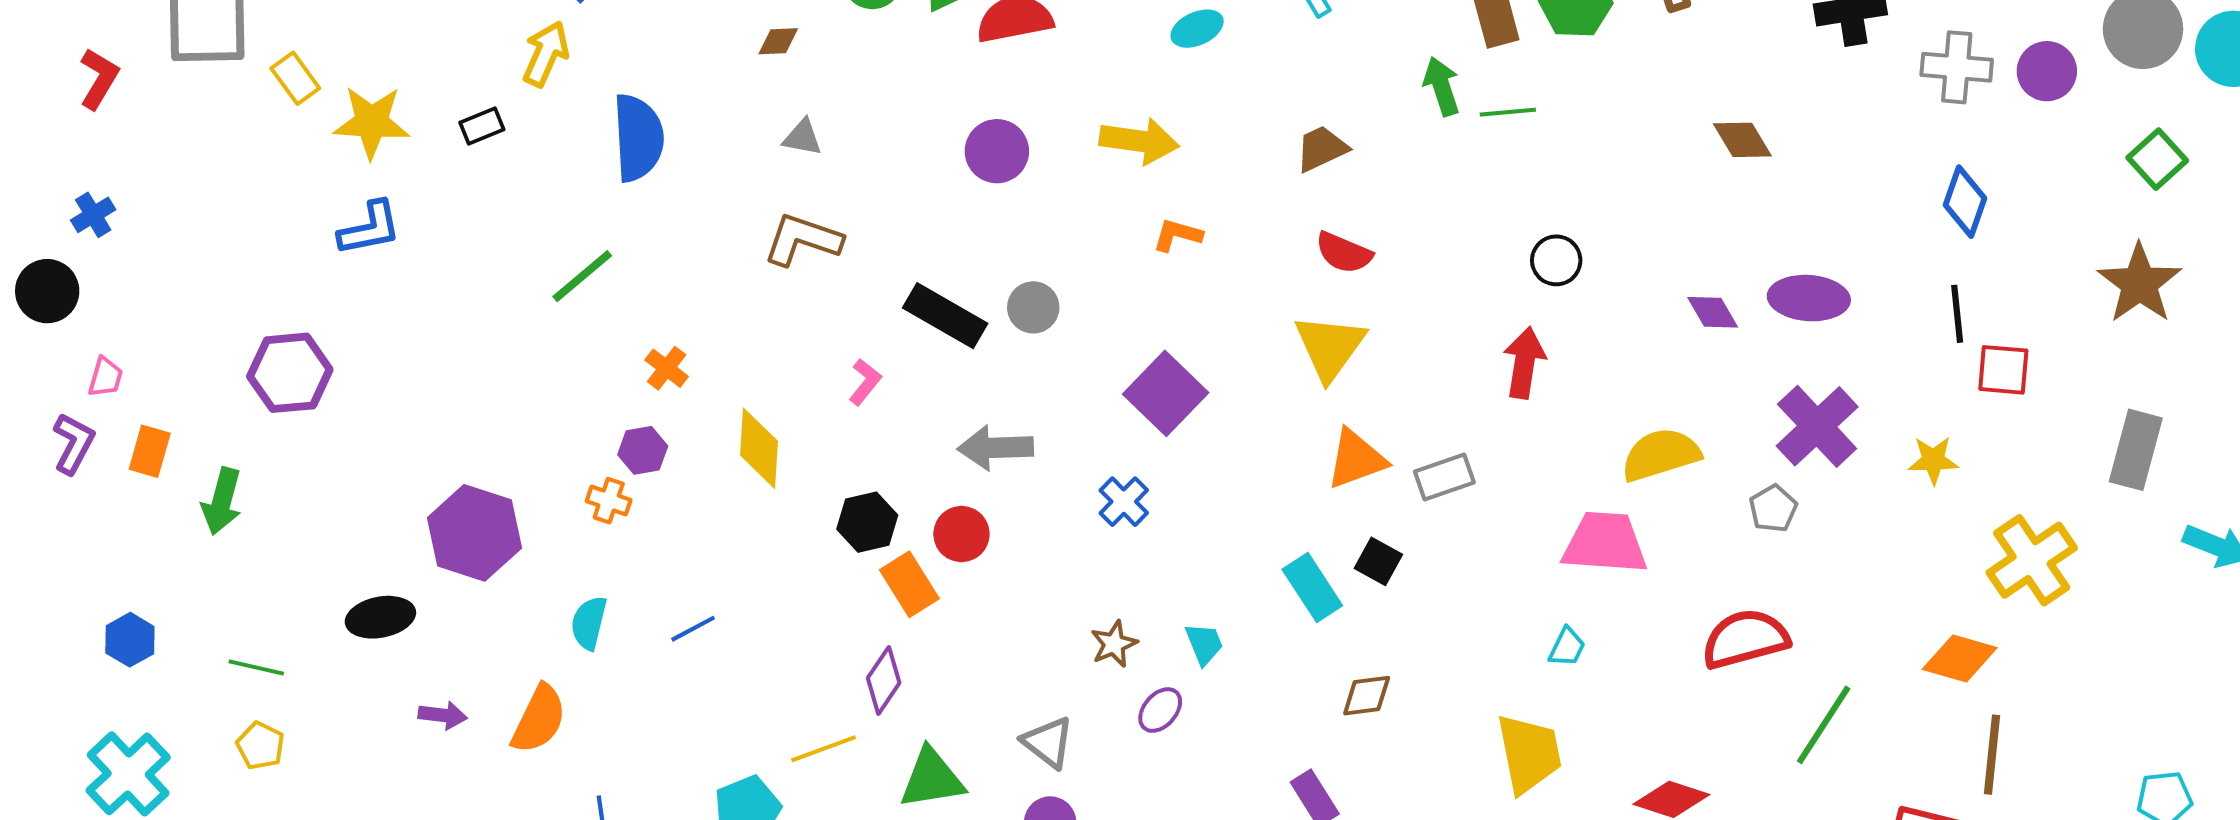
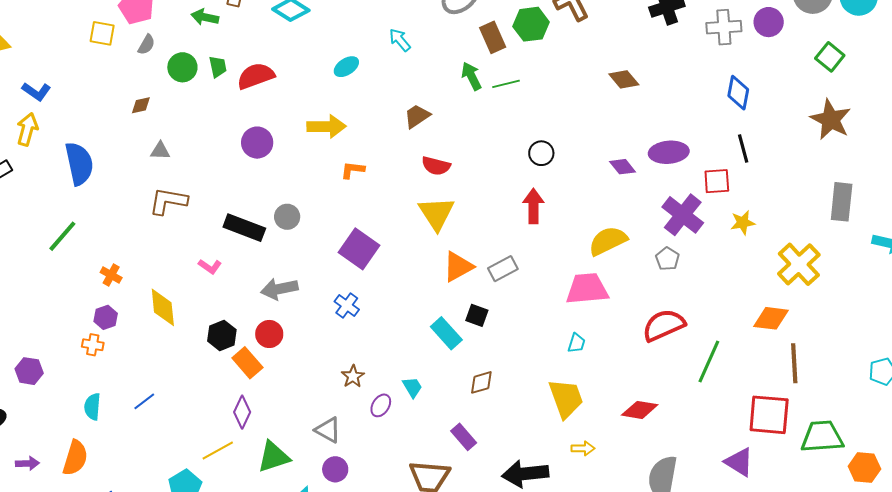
red square: (2003, 370) -> (717, 181), moved
pink L-shape: (865, 382) -> (210, 266), turned 95
purple hexagon: (474, 533) -> (29, 371), size x0.6
cyan trapezoid: (1204, 644) -> (412, 387), moved

